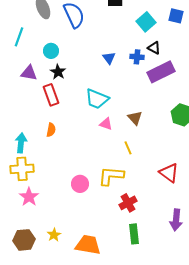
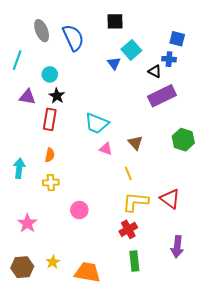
cyan square: (146, 22) -> (131, 50), moved
blue cross: (137, 57) -> (169, 59), moved
blue triangle: (109, 58) -> (114, 63), moved
red rectangle: (51, 95) -> (50, 119), turned 30
yellow cross: (22, 169) -> (51, 182), moved, size x0.7
yellow L-shape: (111, 176) -> (135, 202), moved

